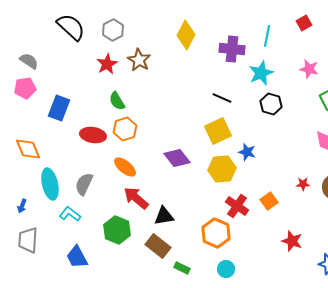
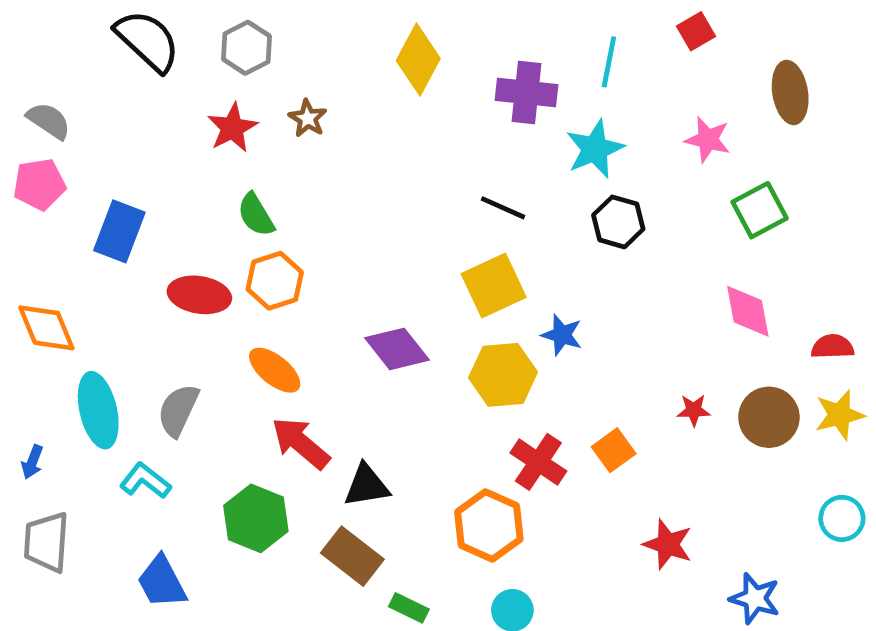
brown star: (139, 60) -> (308, 118), size x0.7

